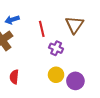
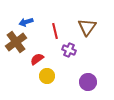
yellow circle: (56, 75) -> (47, 76), moved
red semicircle: (14, 77) -> (37, 59), moved, turned 48

